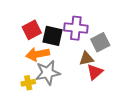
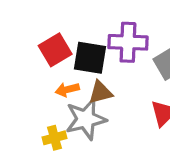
orange arrow: (38, 54) -> (67, 90), size x0.6
brown triangle: (86, 59) -> (100, 92), moved

